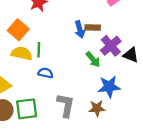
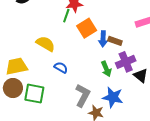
orange square: (18, 30) -> (87, 28), moved
green line: (39, 50) -> (66, 16), moved
gray L-shape: (66, 105) -> (83, 95), moved

